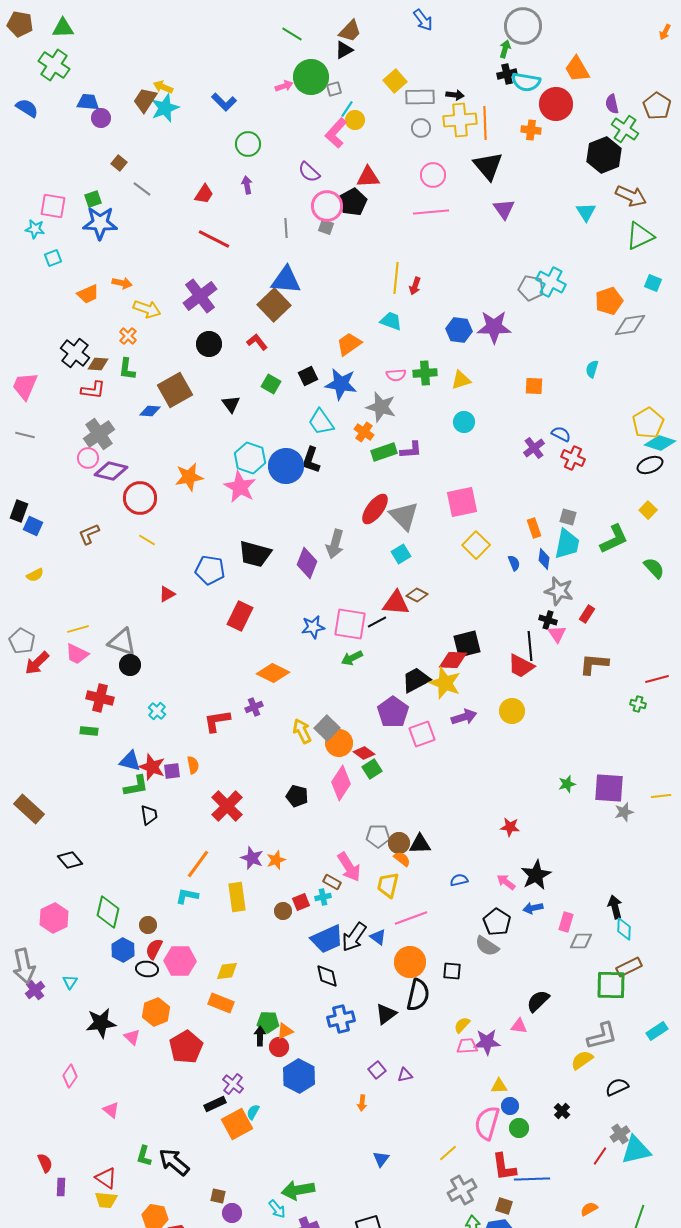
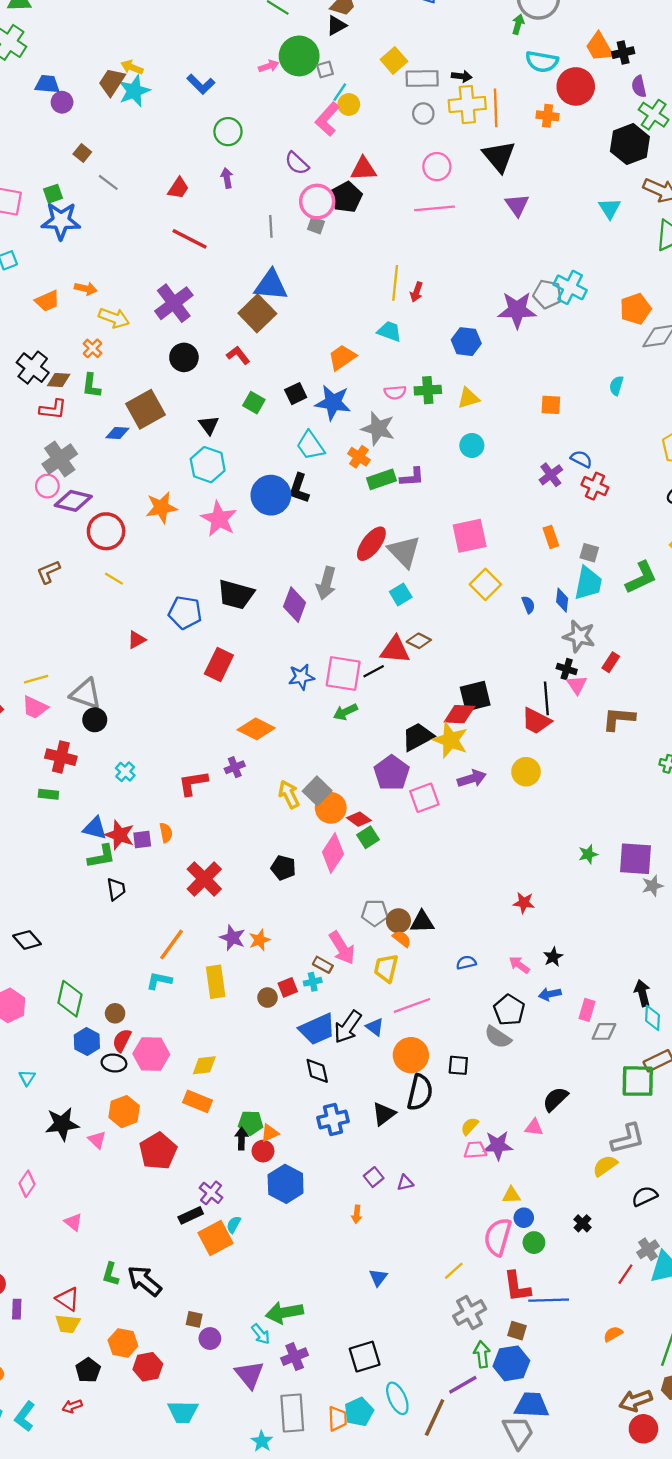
black cross: (507, 74) -> (623, 53), moved
purple star: (494, 327) -> (517, 310), moved
cyan hexagon: (250, 458) -> (208, 465), moved
orange rectangle: (534, 528) -> (551, 537), moved
black star: (536, 875) -> (553, 957), size x0.6

